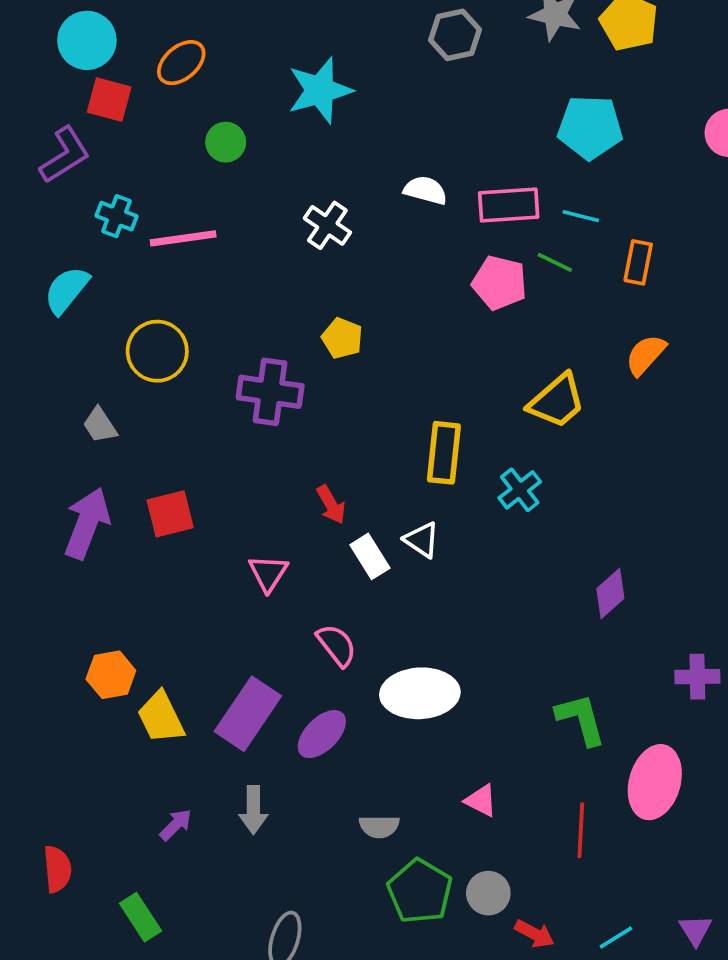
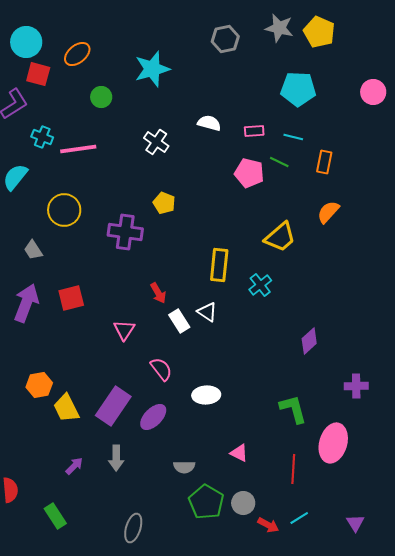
pink rectangle: (509, 205) -> (254, 131), size x0.6
white ellipse: (420, 693) -> (206, 395), size x0.7
cyan line: (616, 937) -> (299, 518), moved

